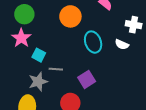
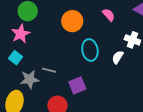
white semicircle: (122, 44) -> (118, 57), turned 88
cyan square: (39, 55) -> (16, 58), moved

